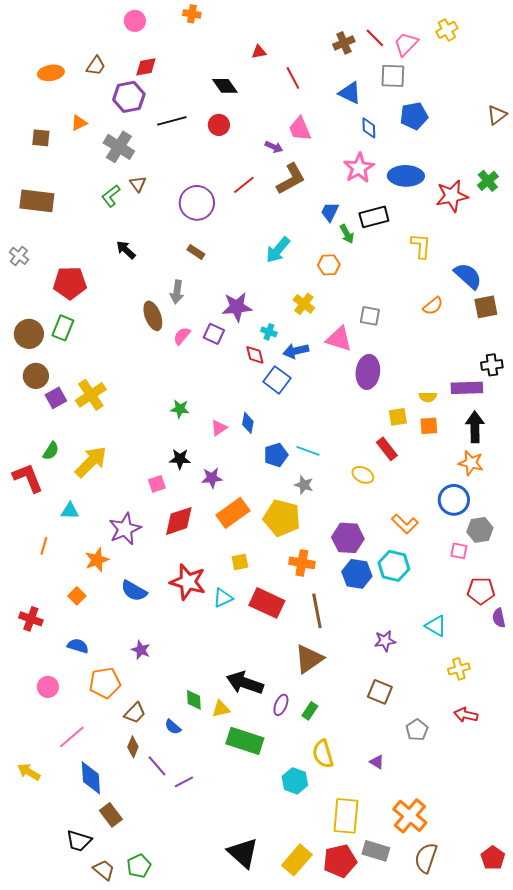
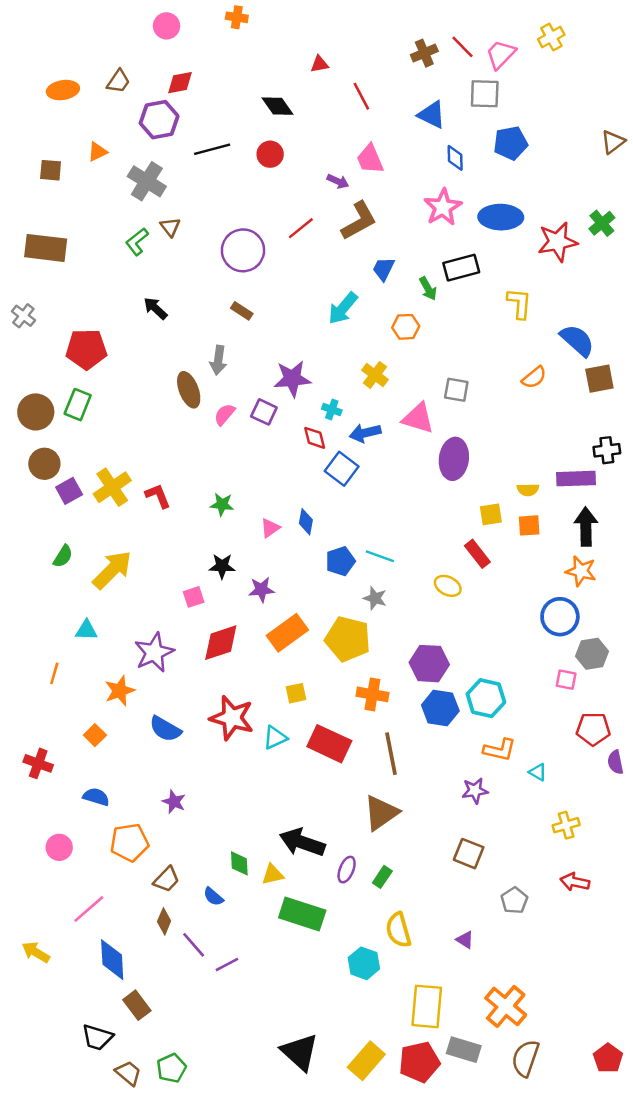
blue trapezoid: (330, 212) -> (384, 269), moved
red L-shape: (28, 478) -> (158, 496), moved, size x0.7
orange L-shape: (405, 524) -> (500, 750), moved, turned -32
cyan triangle: (436, 626) -> (538, 772), size x0.7

